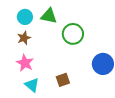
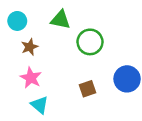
cyan circle: (25, 17) -> (17, 21), moved
brown square: (63, 80) -> (88, 89), moved

